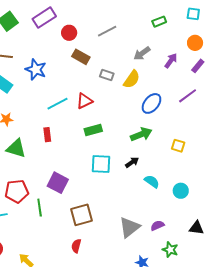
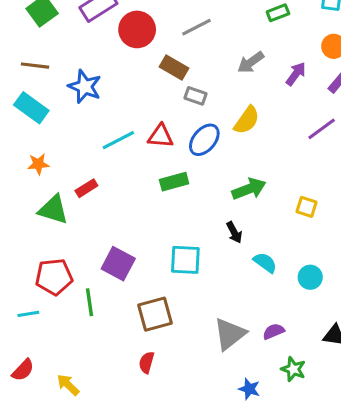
red circle: (69, 33) -> (137, 29), size x1.5
brown rectangle: (81, 57) -> (174, 68), moved
yellow semicircle: (132, 79) -> (247, 120), moved
red triangle: (85, 101) -> (161, 136), turned 30
blue ellipse: (151, 103) -> (204, 140), moved
red rectangle: (47, 135) -> (86, 188), moved, turned 64
black arrow: (132, 162) -> (234, 232), turned 96
cyan square: (101, 164) -> (185, 260), moved

